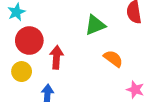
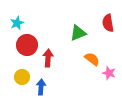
yellow circle: (22, 72) -> (22, 77), moved
pink star: (135, 90) -> (109, 73), moved

